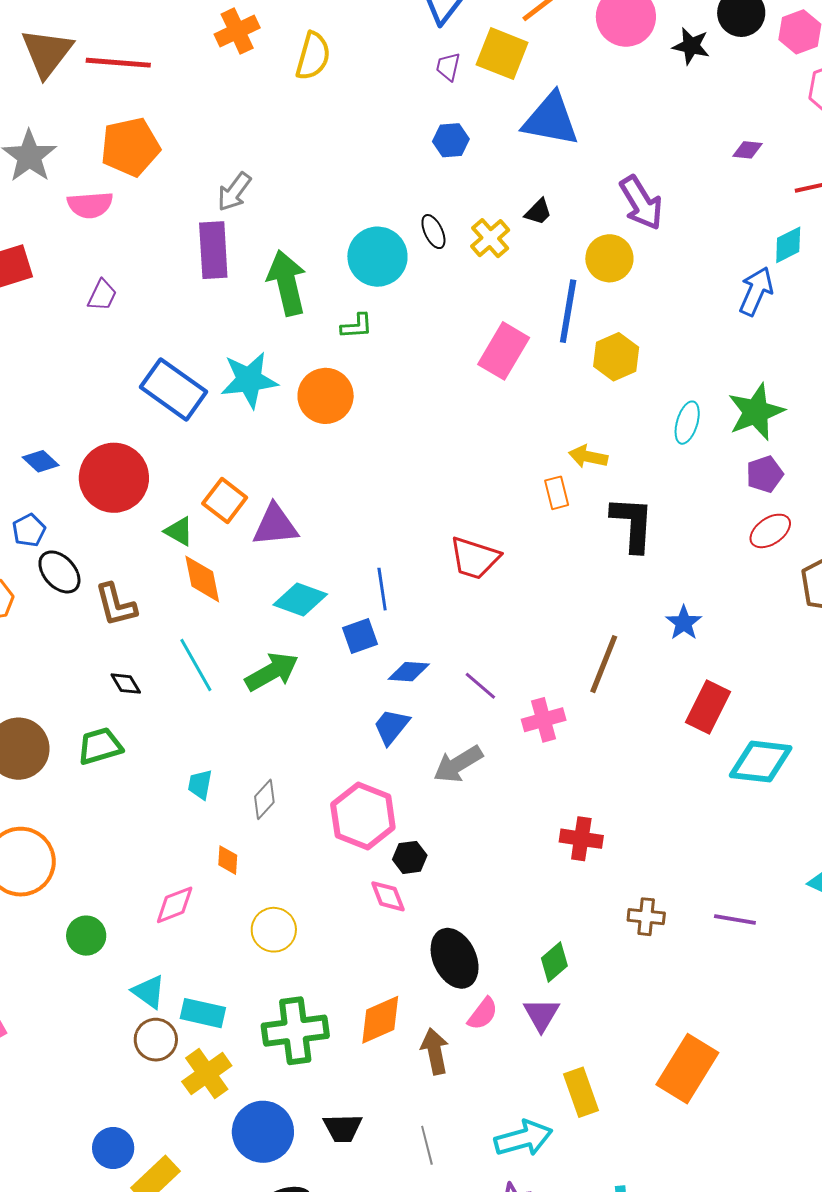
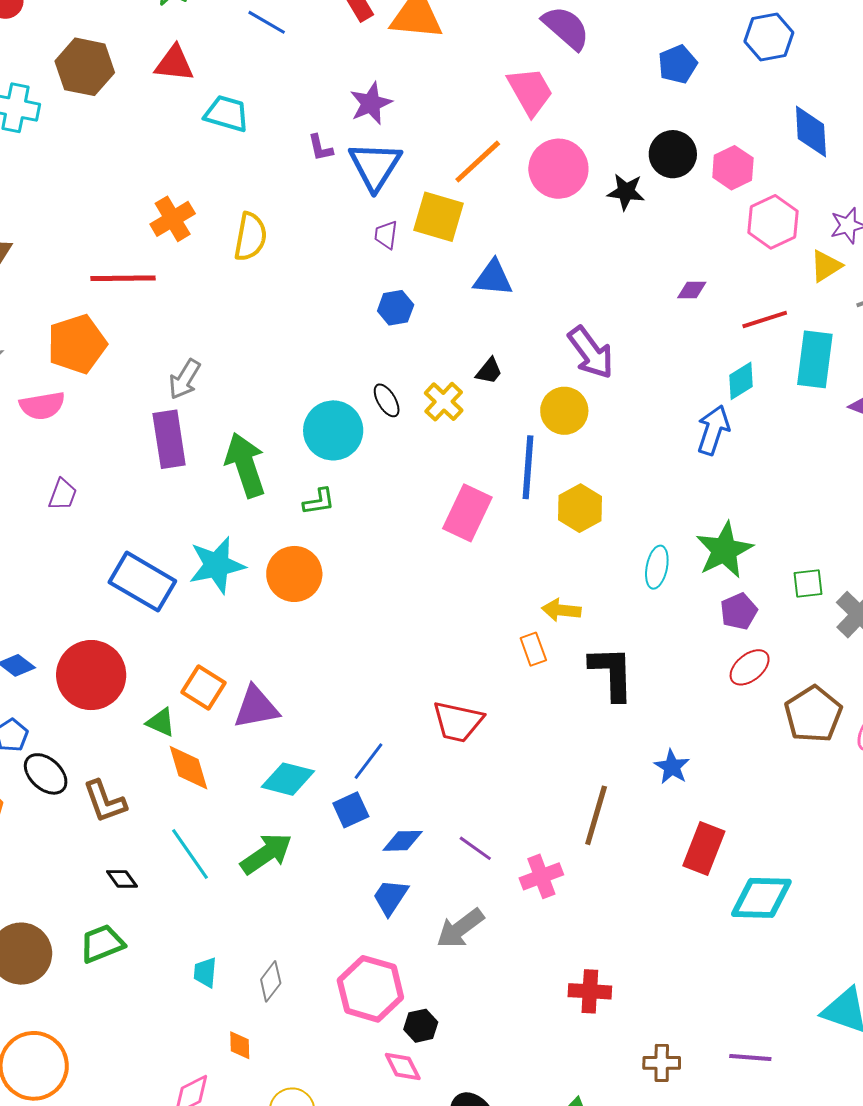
red line: (118, 63) -> (123, 278), moved
blue triangle: (551, 120) -> (493, 278), size x0.7
blue line: (382, 589) -> (368, 761), turned 51

